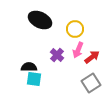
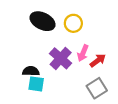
yellow circle: (75, 29) -> (73, 23), moved
purple cross: (57, 55) -> (61, 58), size x1.5

